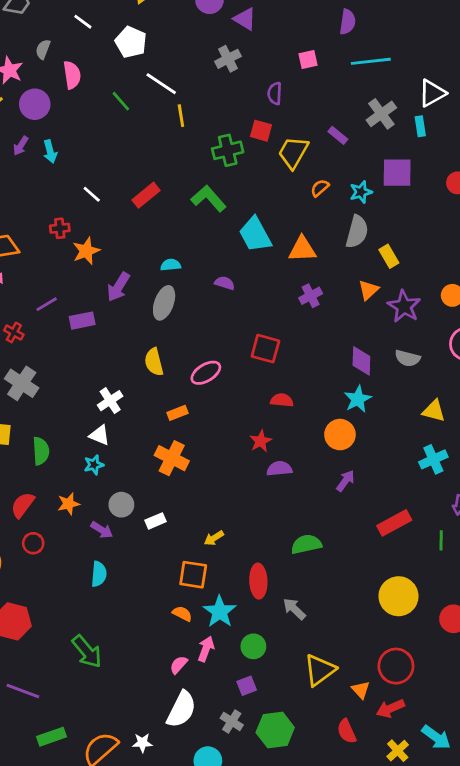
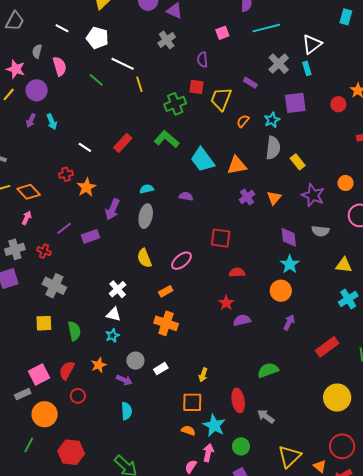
orange triangle: (368, 290) -> (274, 198), moved
yellow arrow: (214, 538) -> (203, 375), turned -32

